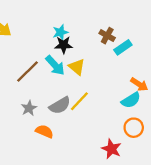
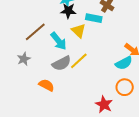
cyan rectangle: (123, 47) -> (94, 18), moved, turned 42
cyan arrow: (55, 65) -> (59, 41), moved
gray star: (29, 108) -> (24, 59), moved

